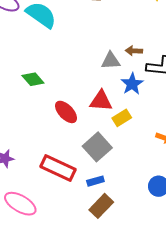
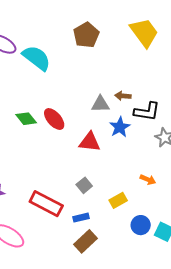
red ellipse: (66, 112) -> (54, 119), moved
yellow rectangle: (122, 118) -> (118, 200), moved
gray square: (97, 147) -> (84, 185), size x0.6

